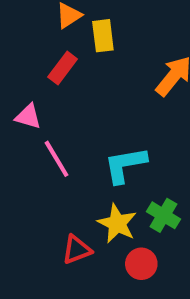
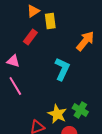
pink line: (57, 159) -> (15, 86), moved
cyan L-shape: (125, 165) -> (62, 69), moved, turned 125

